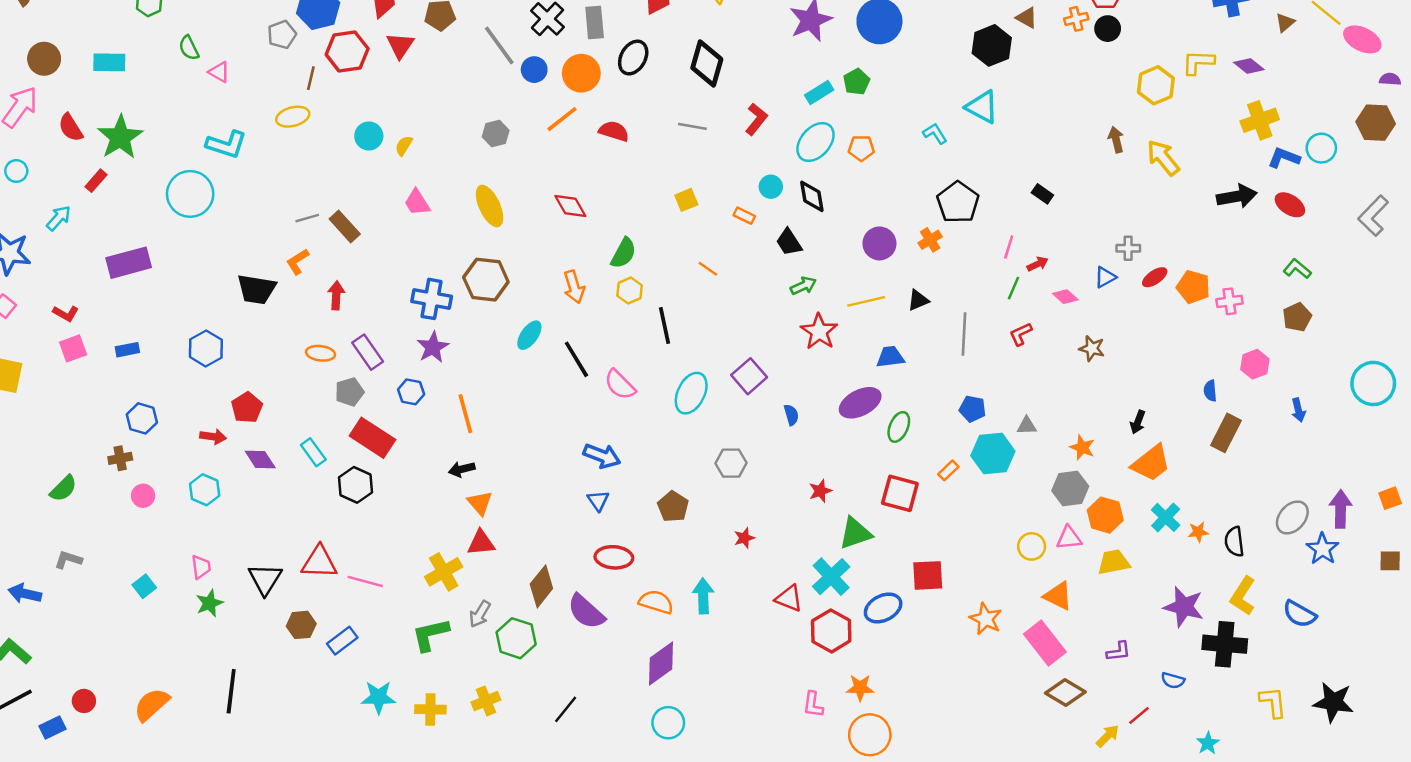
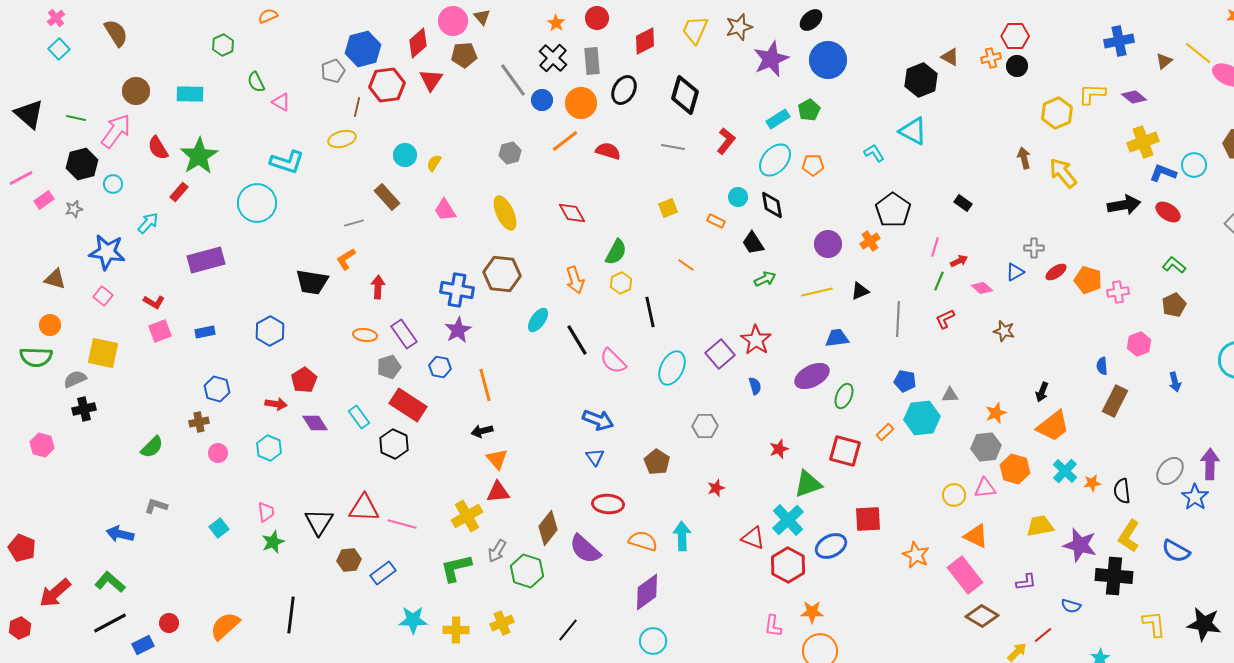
brown rectangle: (345, 227) -> (387, 197), moved
red star: (819, 332) -> (756, 340), moved
orange star: (1082, 447) -> (996, 413), turned 30
yellow trapezoid: (1114, 562) -> (1040, 526), moved

